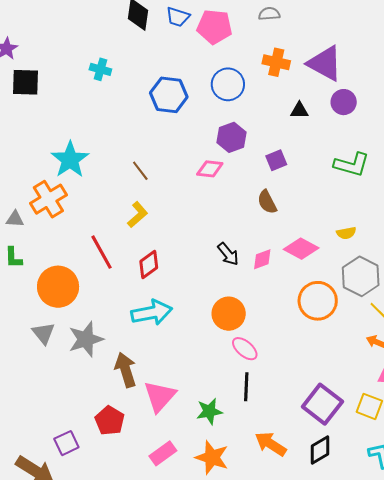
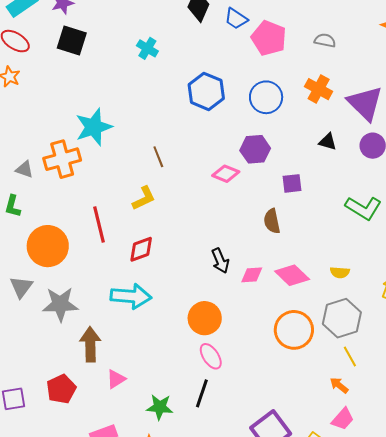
pink triangle: (160, 396) -> (116, 379), size x0.6

